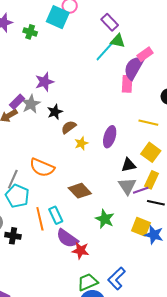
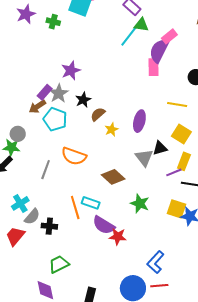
gray triangle: (127, 186) -> (144, 158), moved
cyan pentagon: (17, 196) -> (55, 119), moved
cyan rectangle: (56, 215) -> (91, 203), turned -42
green trapezoid: (88, 282) -> (59, 264), moved

